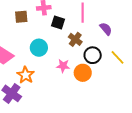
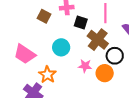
brown square: (21, 17) -> (44, 16), turned 32
brown cross: (75, 39) -> (98, 40), size x1.5

